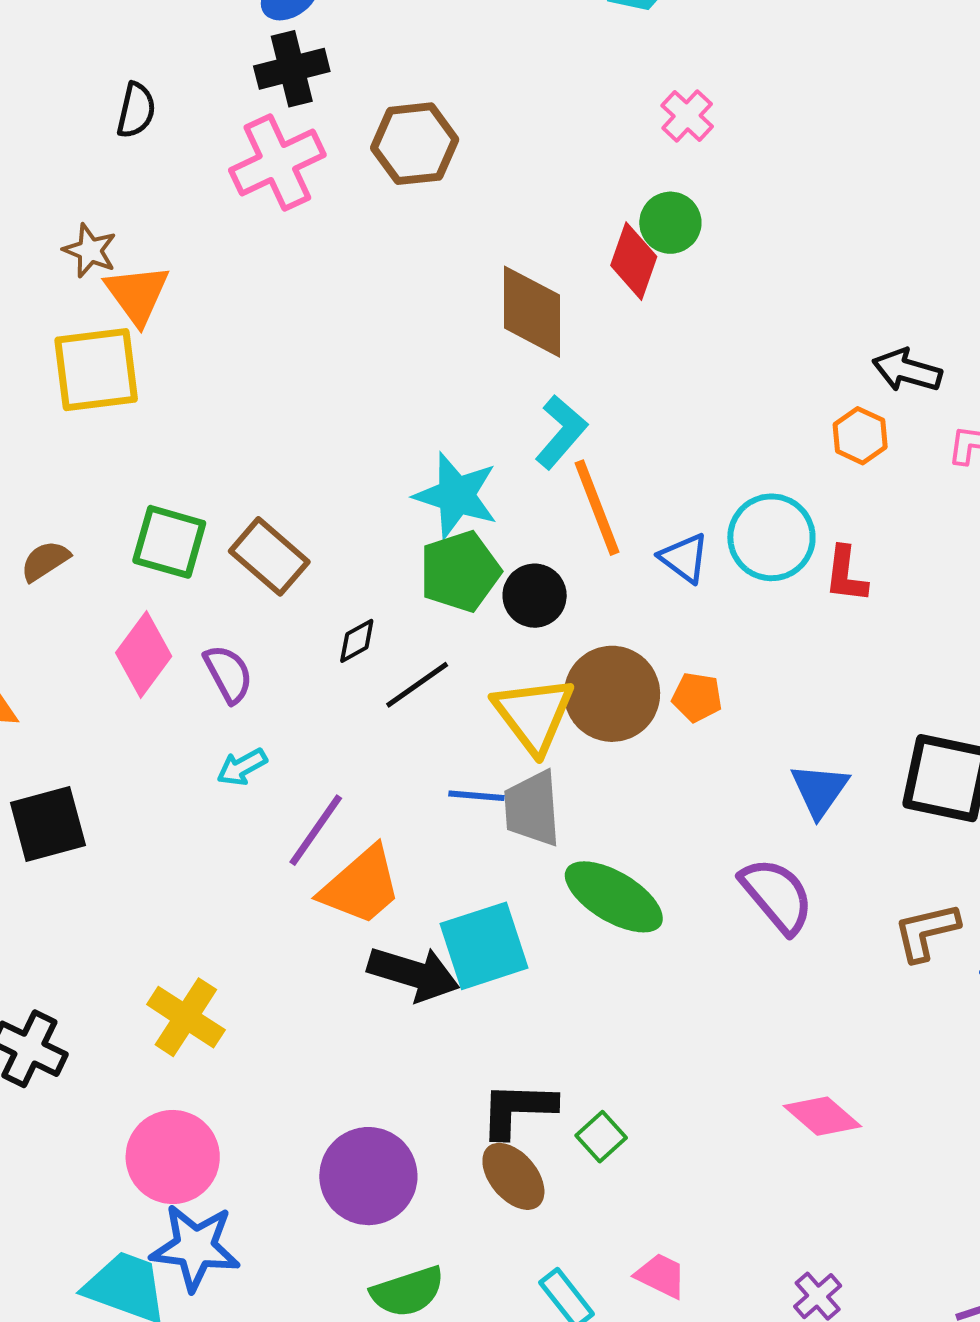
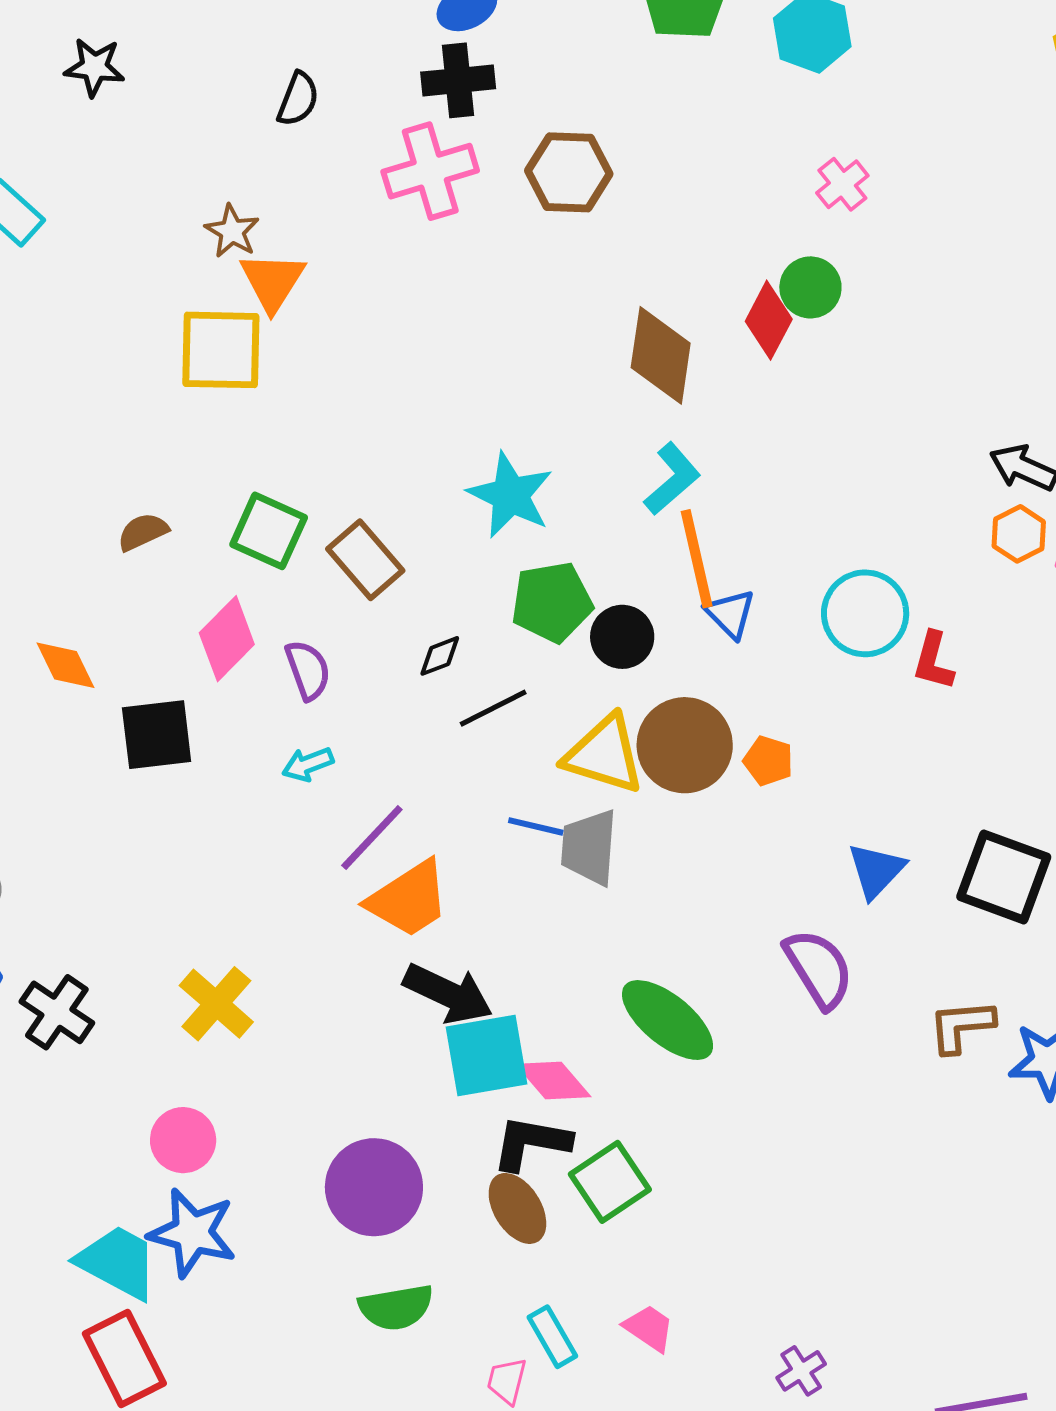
orange hexagon: (860, 436) -> (1019, 534), moved
cyan star: (456, 495) -> (510, 495), moved
blue triangle: (684, 558) -> (730, 614), moved
yellow triangle: (534, 715) -> (604, 754), turned -44
black square: (48, 824) -> (157, 735), moved
green ellipse: (614, 897) -> (668, 1020), moved
cyan square: (484, 946) -> (487, 1056), moved
pink diamond: (822, 1116) -> (553, 1081), moved
green square: (601, 1137) -> (610, 1182), size x1.6
pink circle: (173, 1157) -> (183, 1140), size x0.7

